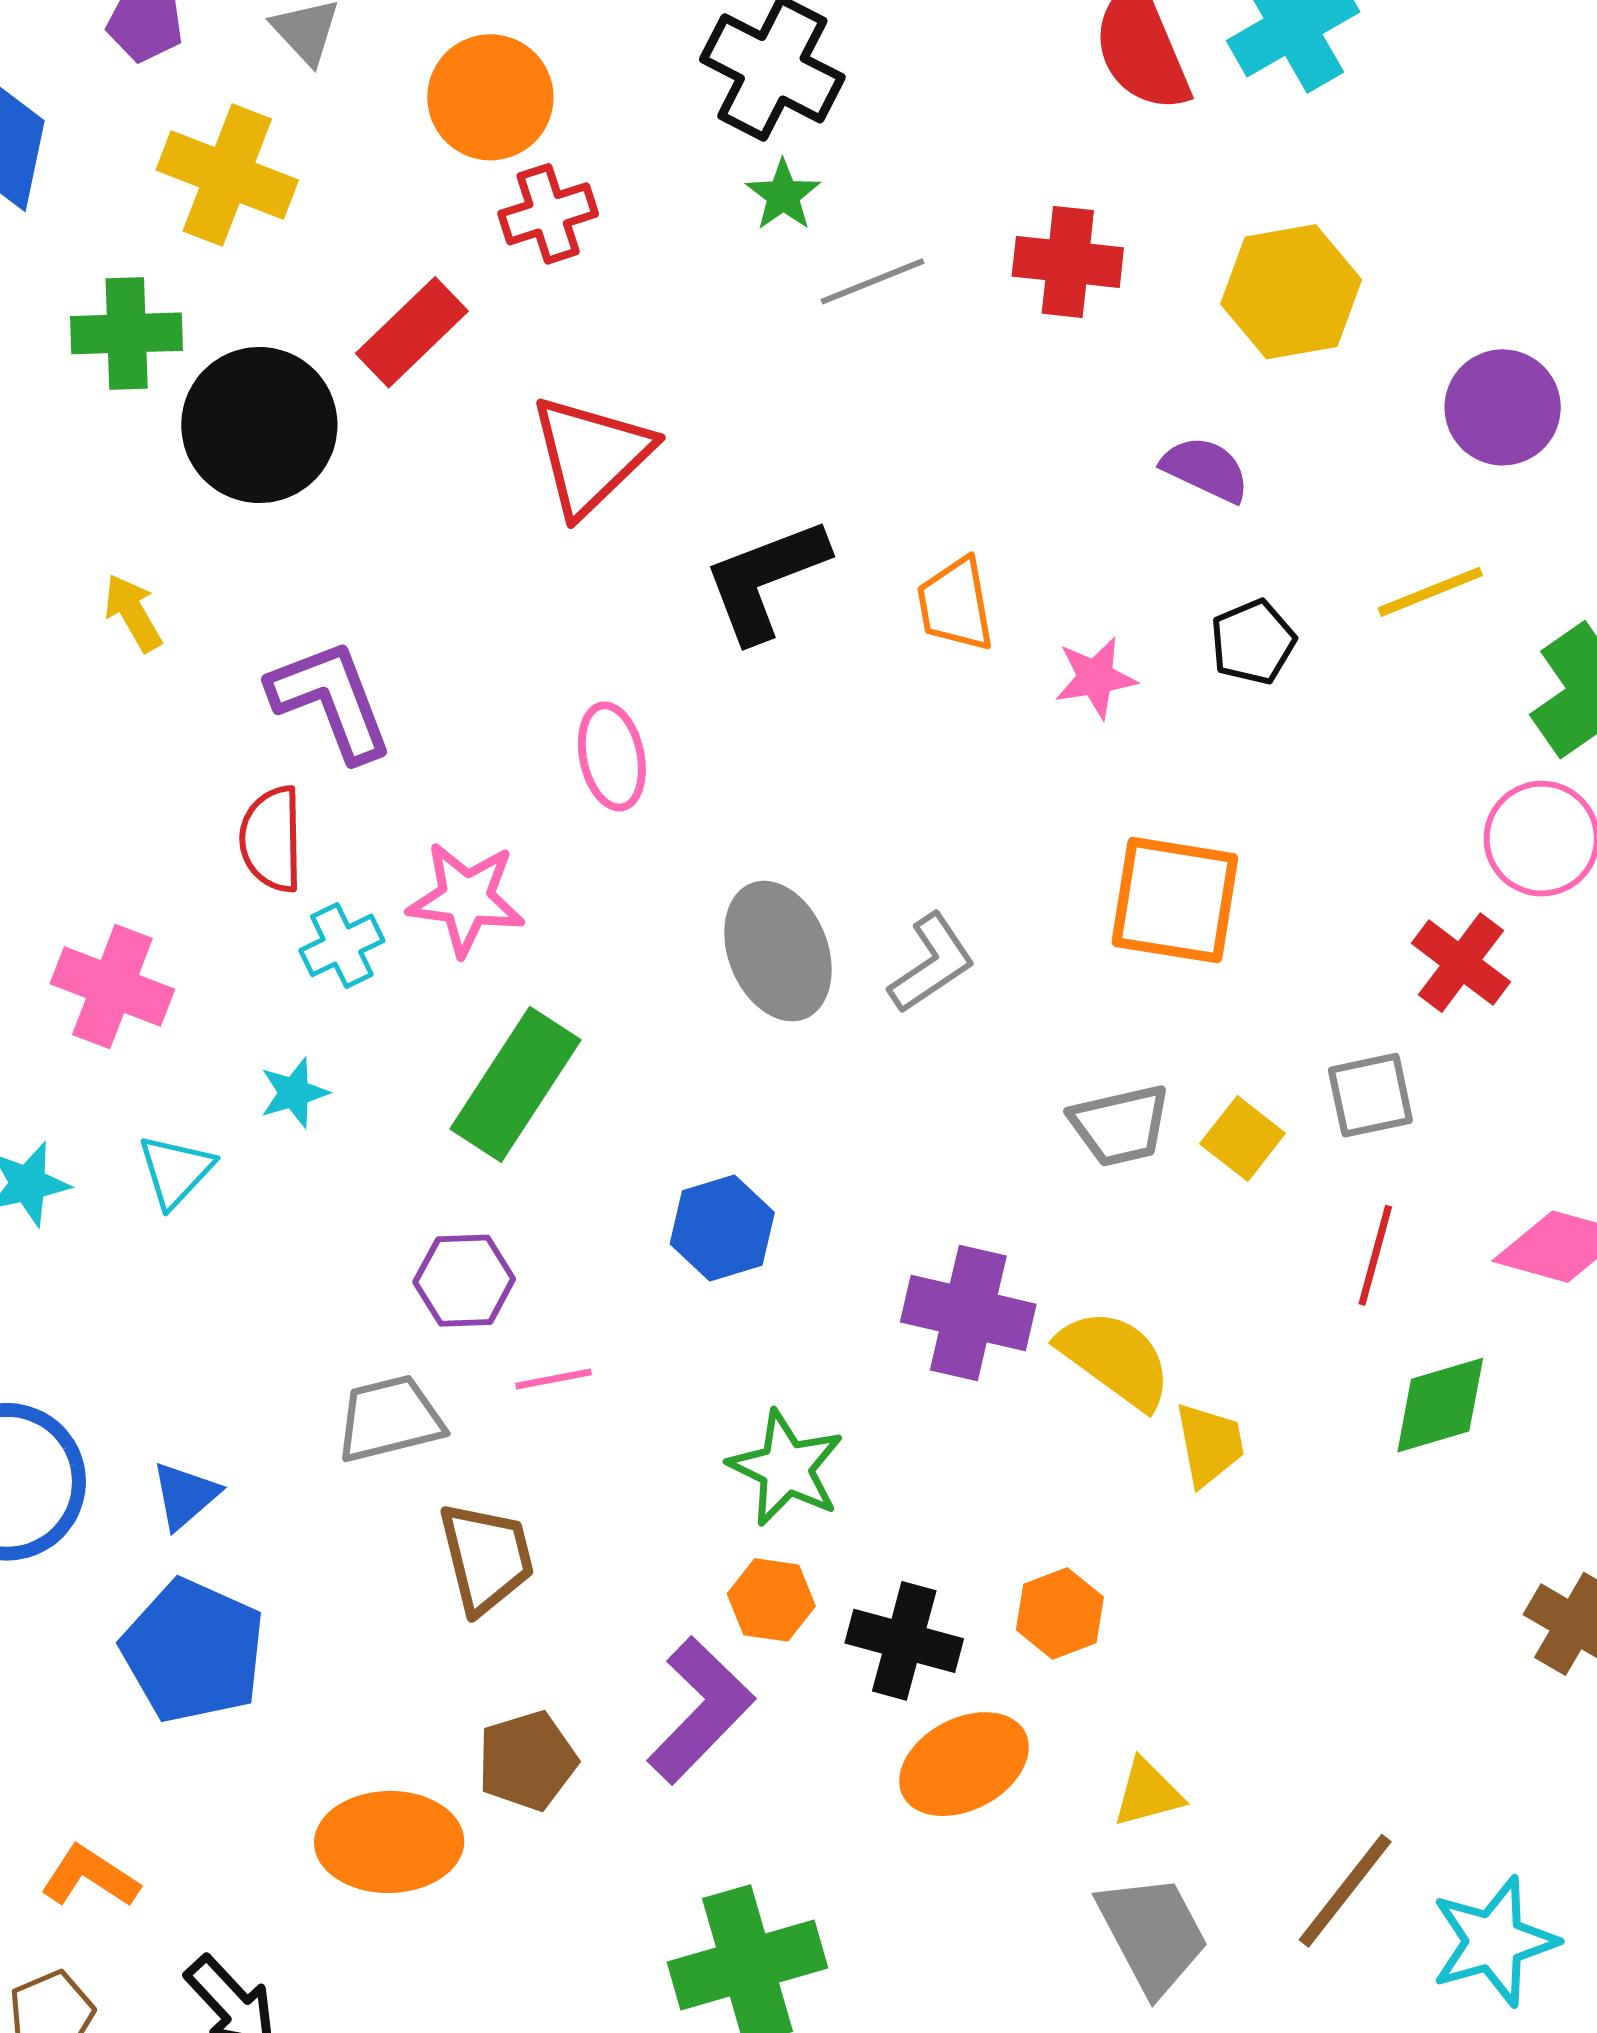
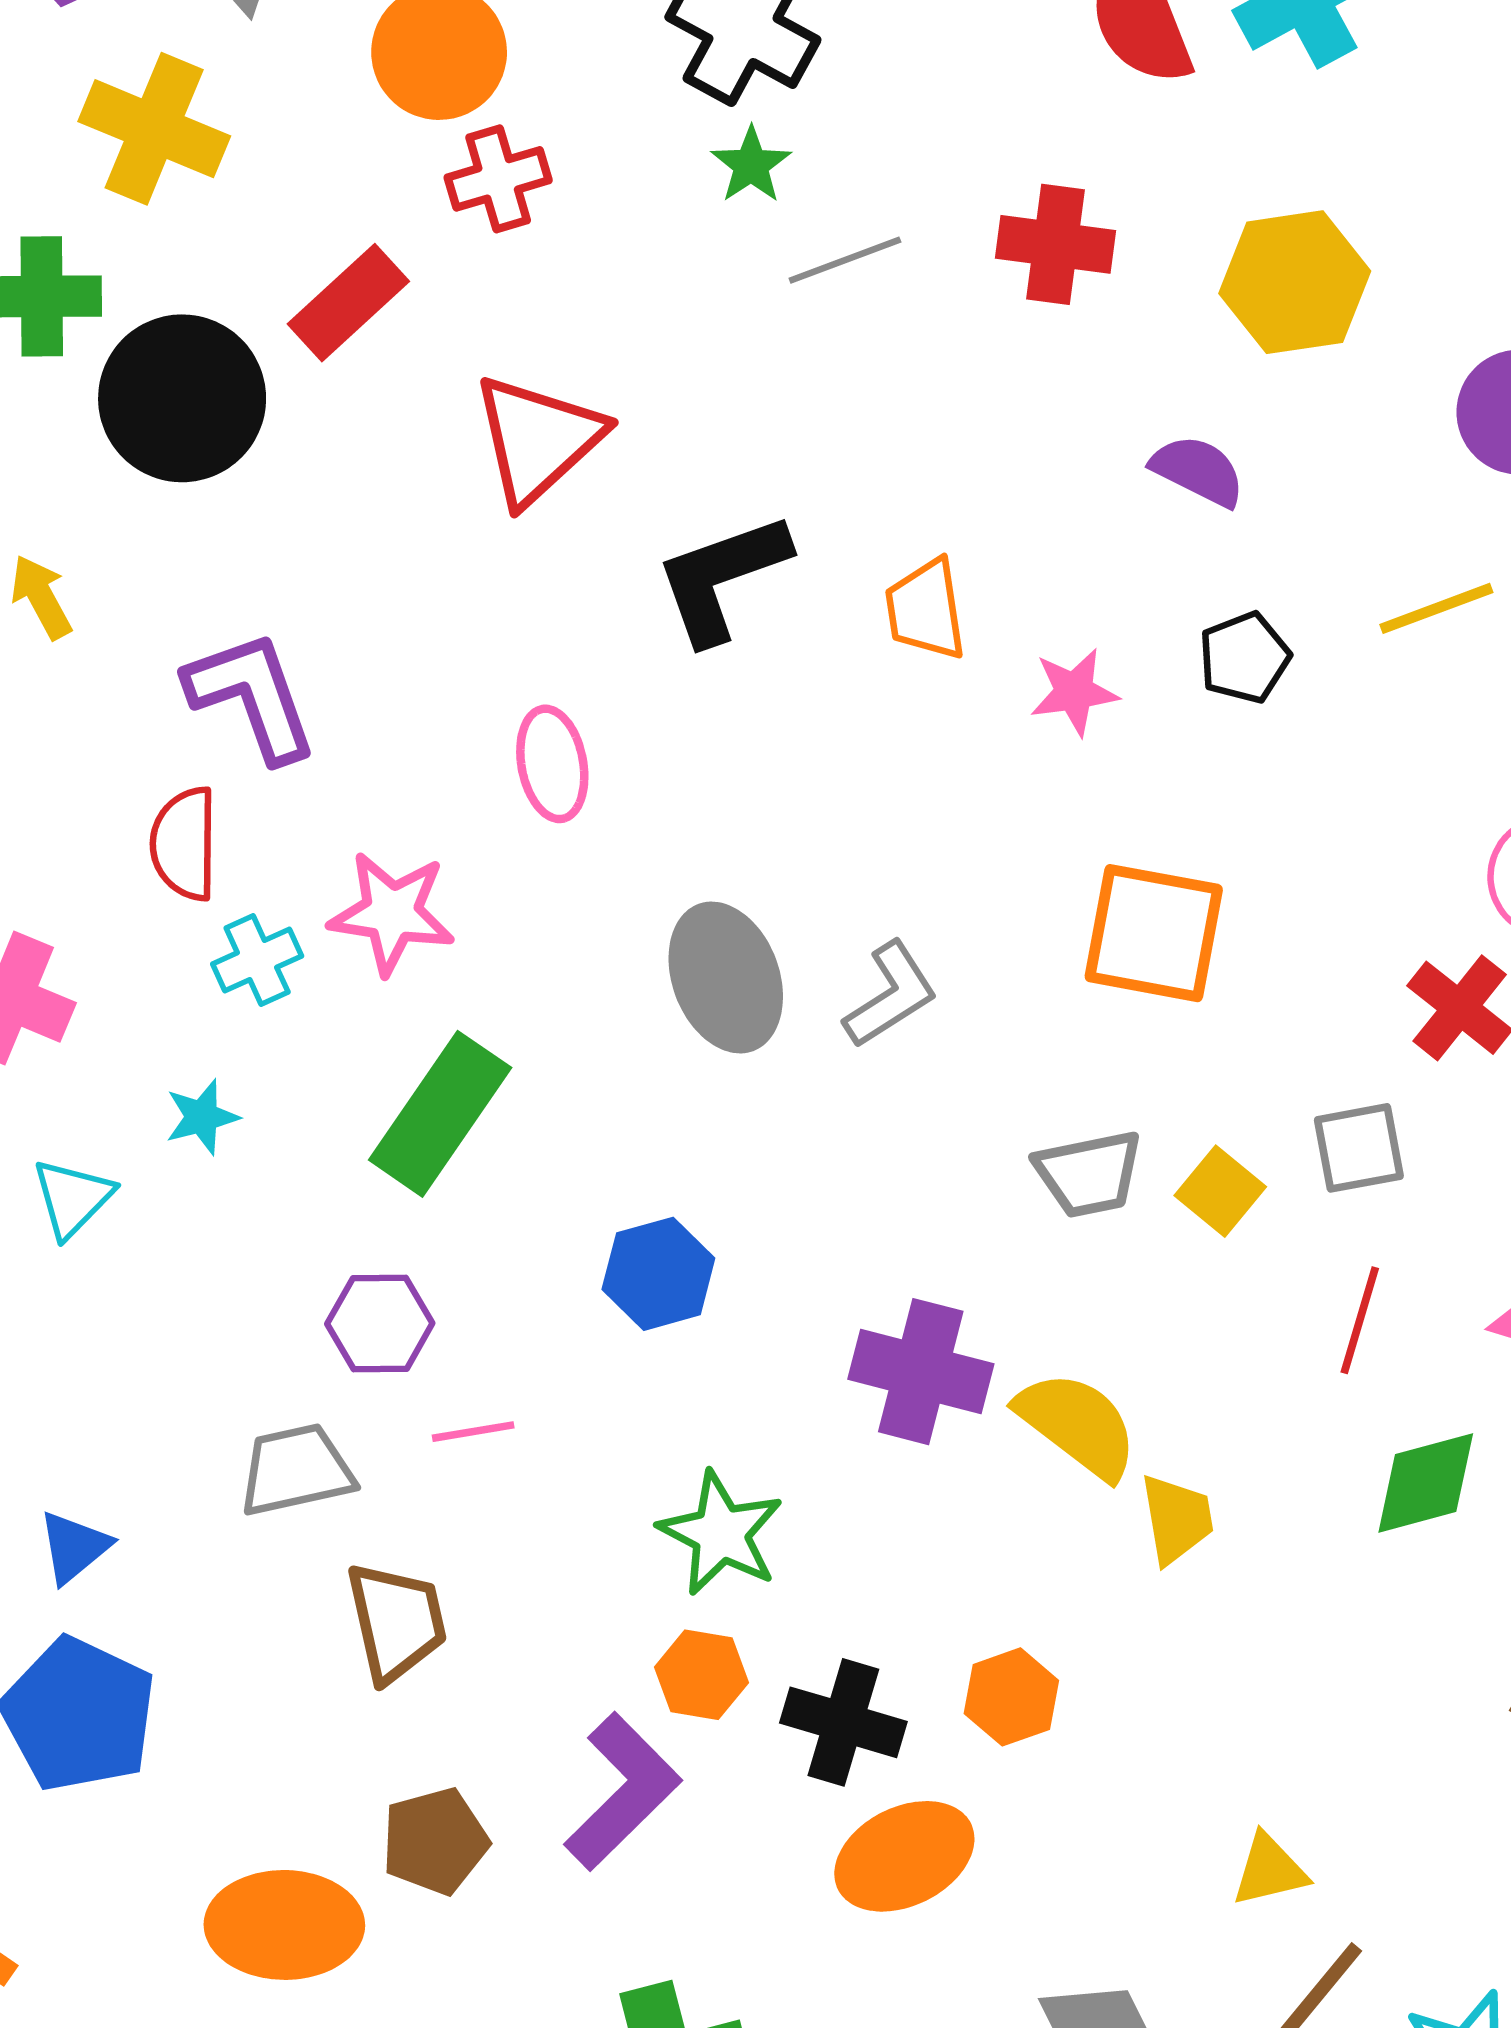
yellow triangle: (1148, 1793) -> (1270, 1870), moved

